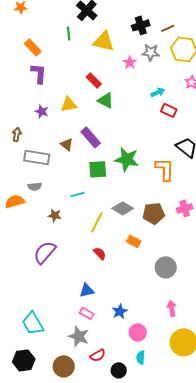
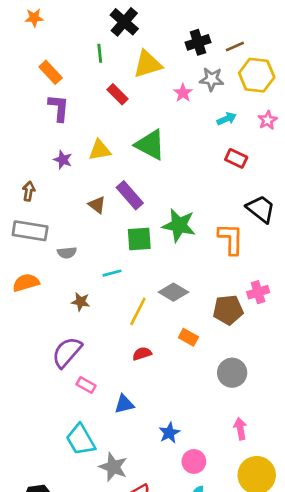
yellow triangle: (104, 41) -> (147, 64), turned -30
red rectangle: (94, 80) -> (117, 94), moved
cyan arrow: (158, 92) -> (227, 119), moved
green triangle: (106, 100) -> (150, 145), size x1.4
gray rectangle: (37, 157) -> (30, 231), moved
gray semicircle: (35, 186) -> (67, 253), moved
brown pentagon: (154, 213) -> (228, 310), moved
red semicircle: (100, 253) -> (142, 354), turned -64
pink rectangle: (87, 313) -> (86, 385), moved
cyan trapezoid: (33, 323) -> (81, 440), moved

